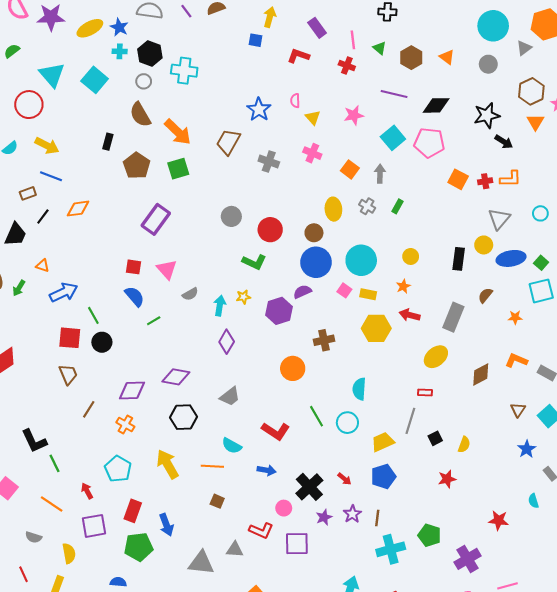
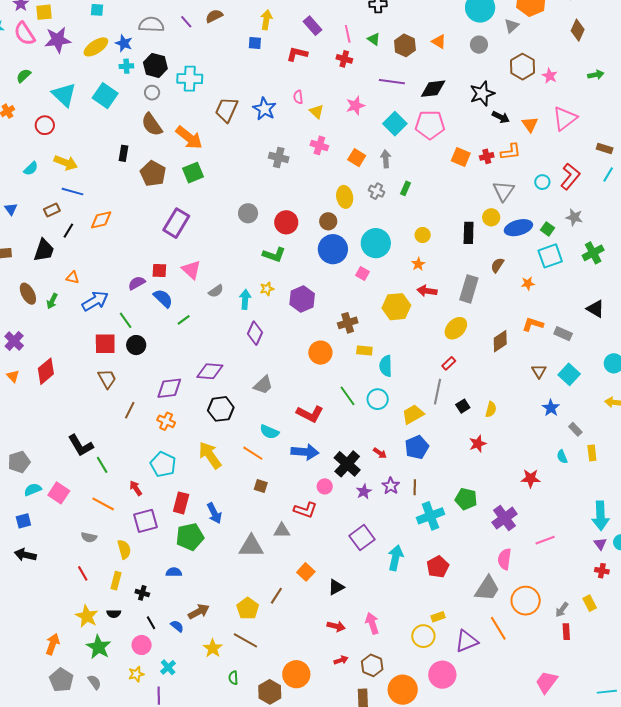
red circle: (29, 105) -> (45, 125), size x0.7
orange triangle: (535, 122) -> (530, 124), moved
brown trapezoid: (228, 142) -> (226, 110), moved
purple semicircle: (302, 292) -> (137, 283), moved
yellow rectangle: (368, 294) -> (364, 350), moved
red rectangle: (425, 393) -> (449, 363), turned -40
orange line: (212, 466) -> (253, 453), turned 35
blue arrow: (267, 470) -> (305, 452), size x1.5
purple square: (297, 544) -> (362, 538), moved, turned -30

